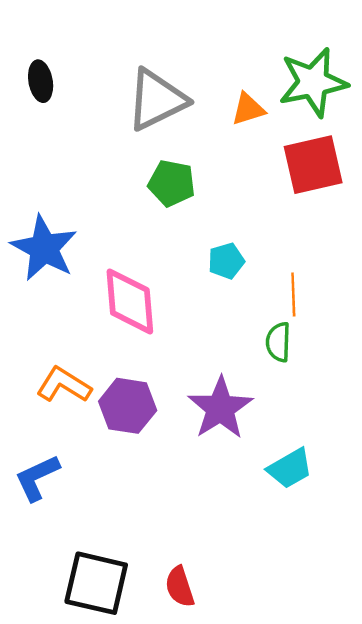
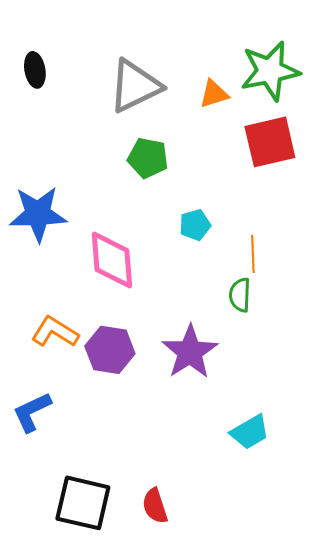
blue star: (44, 248) -> (38, 214), turned -30
cyan trapezoid: (290, 468) -> (250, 432), moved

